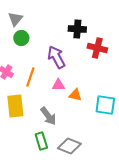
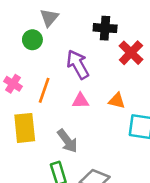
gray triangle: (15, 19) -> (49, 18), moved
red cross: (97, 48) -> (131, 53), turned 30
orange triangle: (75, 95) -> (117, 101), moved

